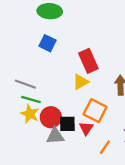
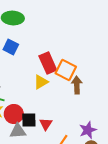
orange square: (95, 111) -> (66, 70), moved

